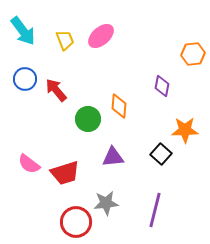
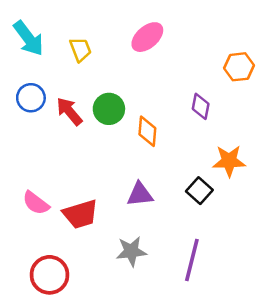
pink ellipse: (101, 36) -> (147, 37), moved
green circle: (88, 119) -> (109, 109), moved
red circle: (76, 222) -> (49, 275), moved

